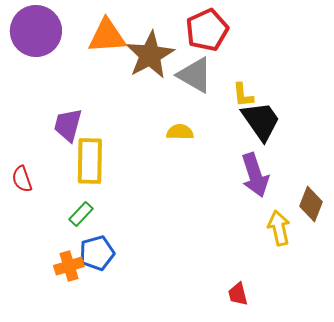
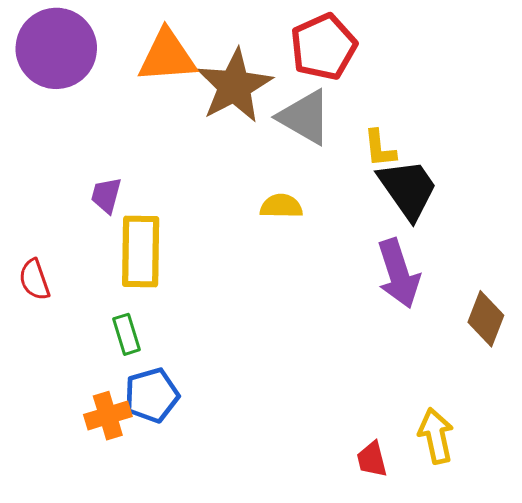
purple trapezoid: (68, 125) -> (106, 195), size x0.7
green rectangle: (81, 214) -> (127, 334), turned -60
yellow arrow: (279, 228) -> (436, 436), moved

